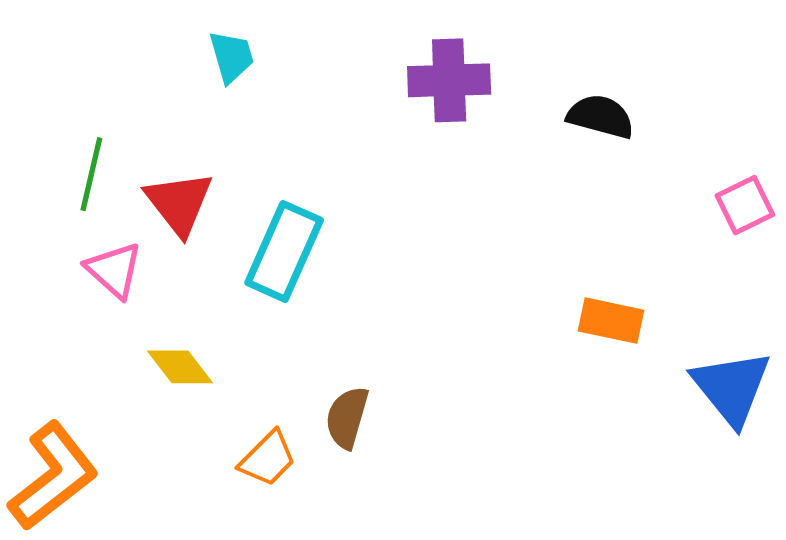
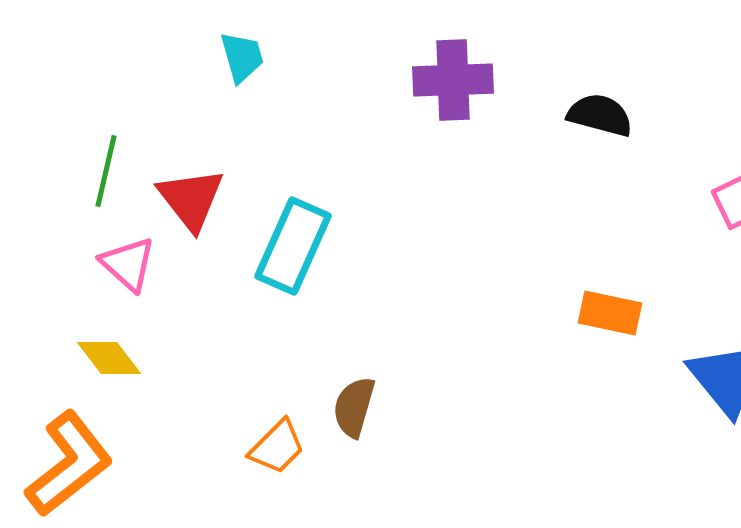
yellow diamond: (180, 367) -> (109, 358), moved

